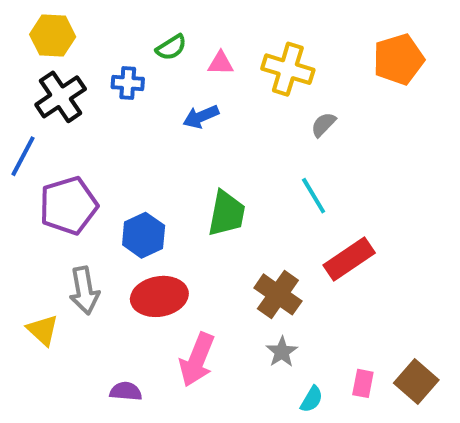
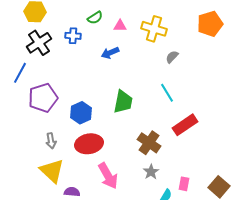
gray arrow: (84, 291) -> (51, 141), size x0.7
yellow triangle: (43, 330) -> (52, 171), moved, size x1.5
pink arrow: (197, 360) -> (108, 176), turned -52
pink rectangle: (363, 383) -> (184, 184), moved

